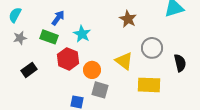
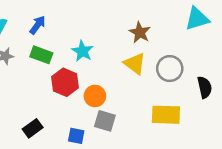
blue arrow: (58, 18) -> (38, 25), moved
yellow triangle: (124, 61) -> (135, 64), moved
black rectangle: (29, 70) -> (33, 128), moved

